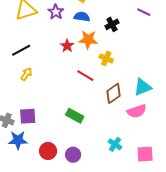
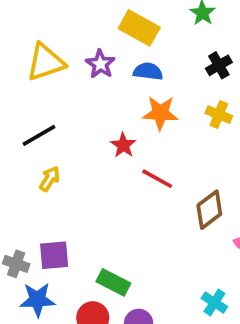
black cross: (112, 24) -> (219, 65), moved
red star: (67, 46) -> (123, 145), moved
yellow cross: (106, 58) -> (219, 115), moved
green rectangle: (75, 116) -> (113, 282), moved

